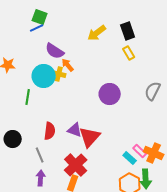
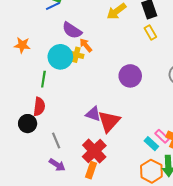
red semicircle: (50, 131) -> (39, 107), moved
purple arrow: (41, 178) -> (57, 165), turned 119

